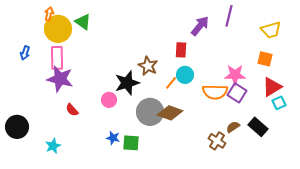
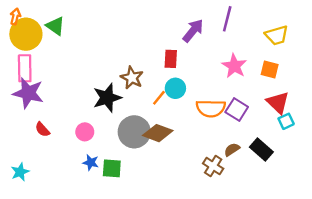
pink star: (235, 75) -> (234, 66), moved, turned 30
red triangle: (272, 87) -> (278, 102), turned -45
pink circle: (109, 100) -> (85, 132), moved

